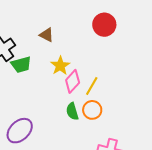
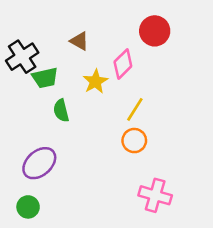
pink diamond: (73, 81) -> (123, 64), moved
green semicircle: (72, 111) -> (61, 111), moved

